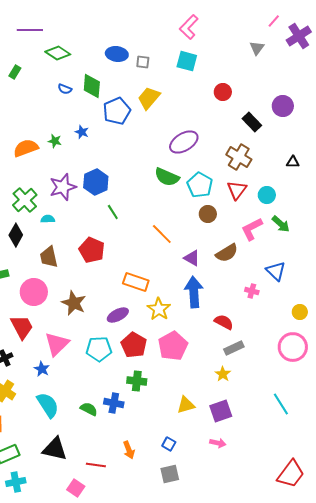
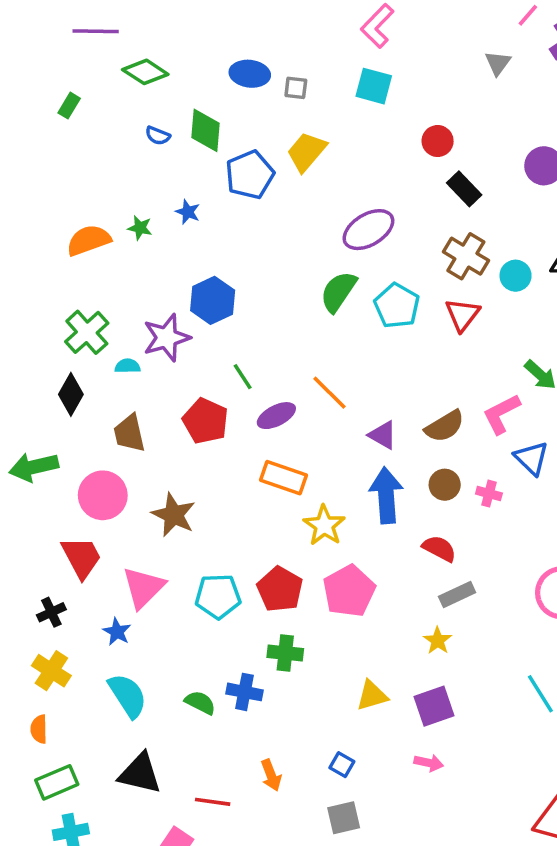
black rectangle: (252, 122) -> (464, 189), moved
green semicircle: (167, 177) -> (338, 292), turned 100
purple star: (63, 187) -> (167, 338), moved
cyan circle: (267, 195) -> (516, 276), moved
green line: (113, 212) -> (243, 377), moved
brown circle: (208, 214) -> (445, 485), moved
pink L-shape: (252, 229) -> (501, 414), moved
purple ellipse: (118, 315) -> (276, 416), moved

